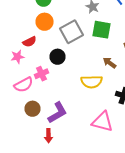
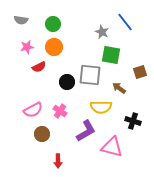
gray square: (72, 32) -> (90, 75), moved, turned 35
pink star: (18, 57) -> (27, 47), moved
pink cross: (42, 74) -> (60, 111), moved, turned -32
purple L-shape: (58, 113) -> (86, 131), moved

